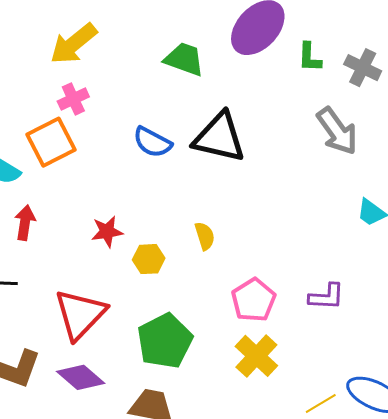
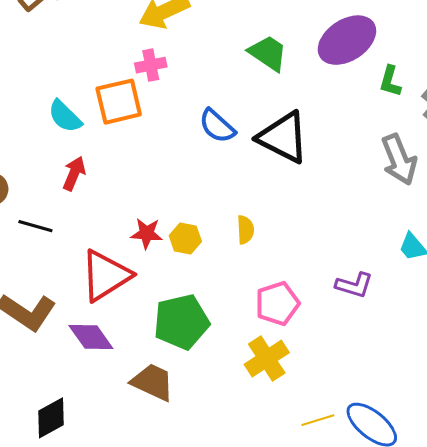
red star: (107, 232) -> (147, 233), moved
purple L-shape: (327, 297) -> (354, 285), moved

